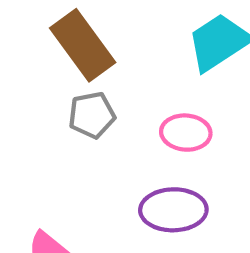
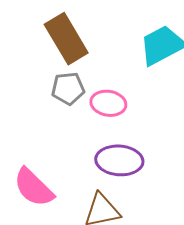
pink ellipse: (186, 133) -> (108, 103), moved

